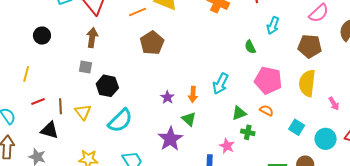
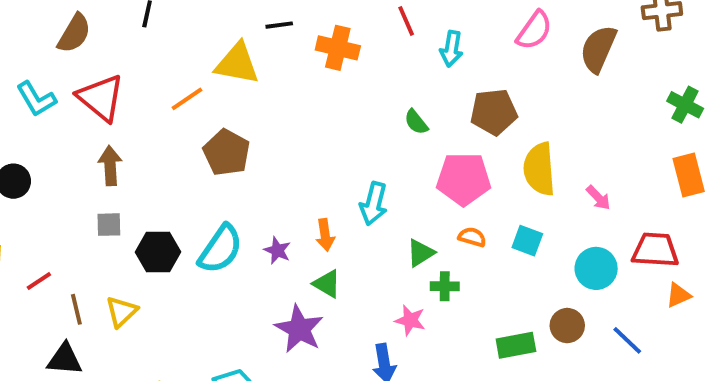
cyan arrow: (273, 26) -> (451, 49), moved
brown pentagon: (310, 46) -> (494, 112), moved
red line: (38, 102) -> (39, 281), moved
yellow triangle: (83, 112) -> (122, 312), turned 36
cyan semicircle: (120, 121) -> (220, 249), moved
cyan square: (297, 127) -> (527, 241), moved

